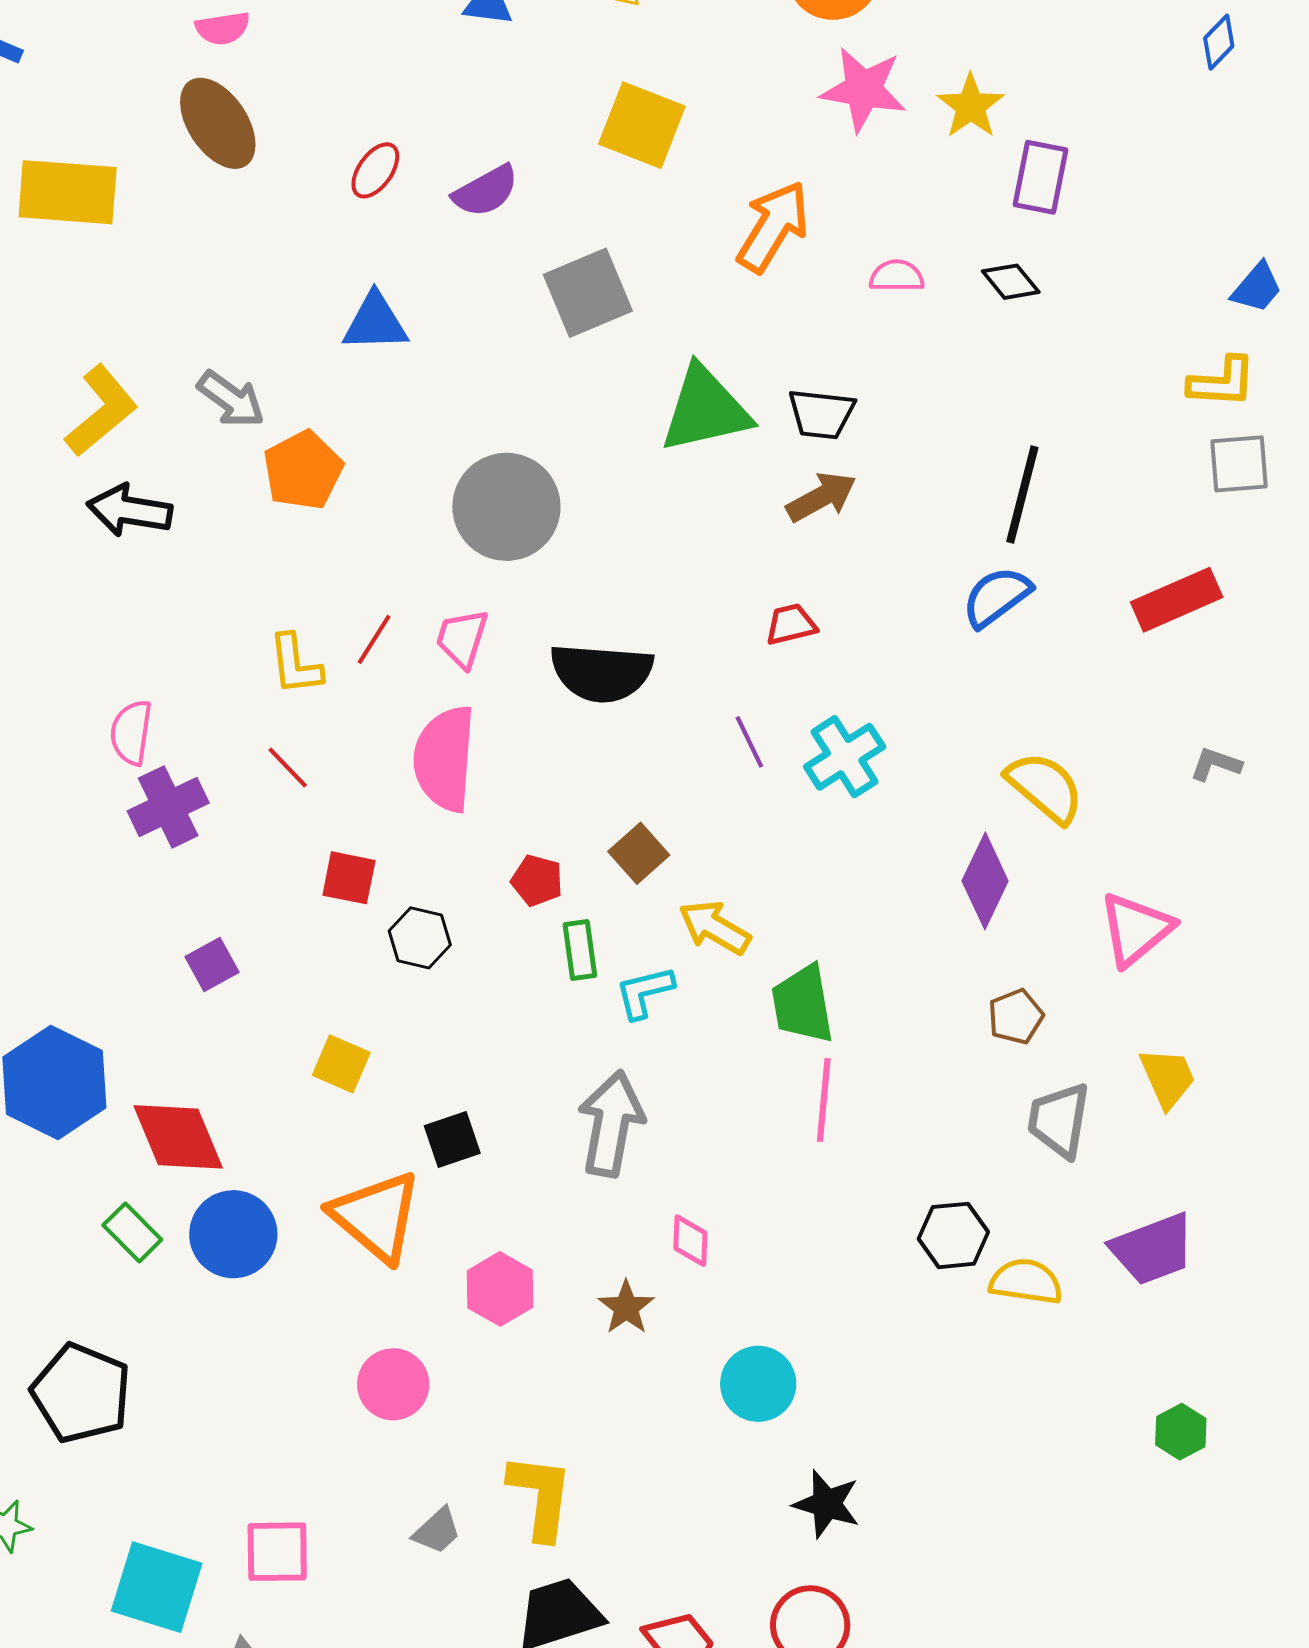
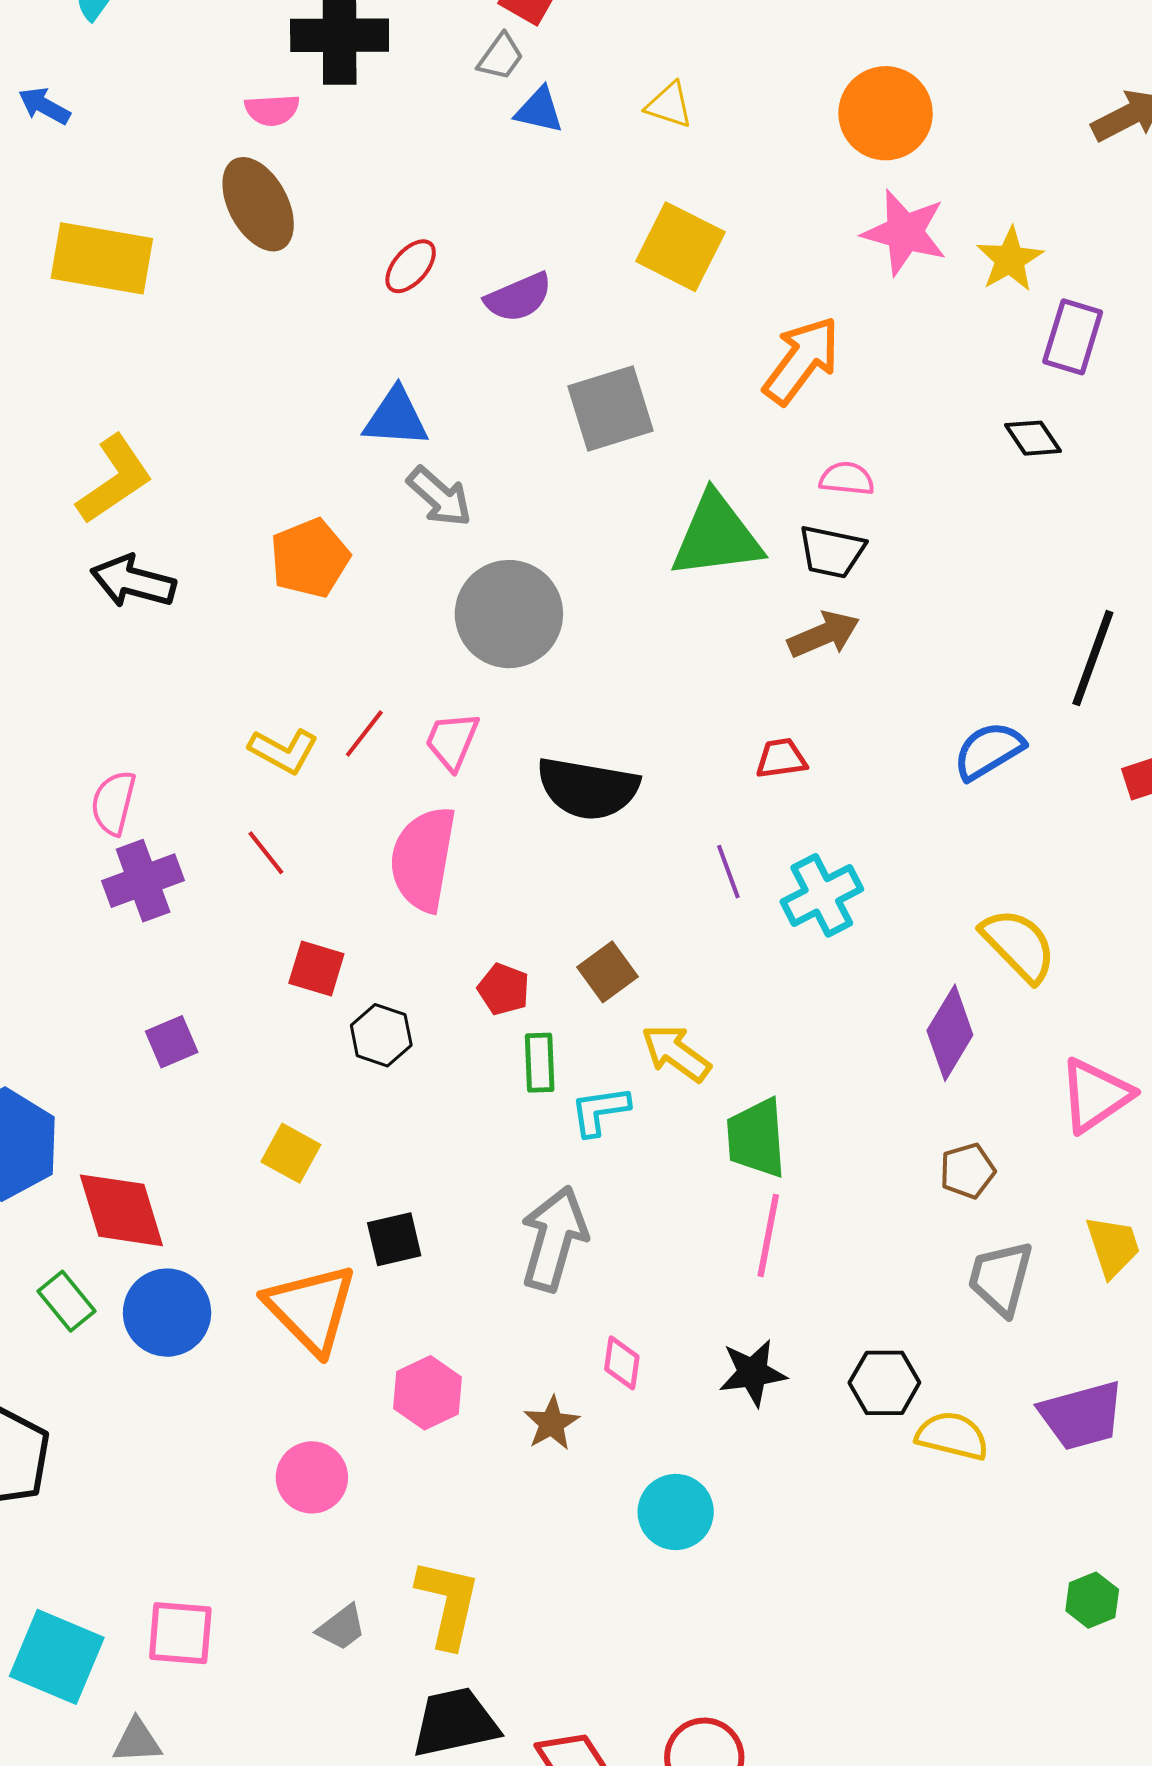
pink semicircle: (897, 276) -> (847, 479), moved
gray arrow: (231, 399) -> (439, 497), moved
black line: (1022, 495) -> (1093, 658), moved
yellow L-shape: (295, 664) -> (284, 751), turned -60
black star: (827, 1504) -> (753, 1373), moved, turned -30

